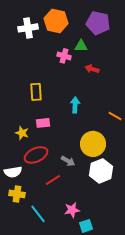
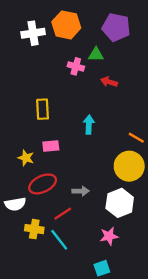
yellow circle: (93, 144) -> (129, 166), moved
gray arrow: (68, 161) -> (81, 191), turned -32
yellow cross: (17, 194) -> (34, 229), moved
pink star: (72, 210) -> (109, 236), moved
cyan line: (38, 214) -> (59, 240), moved

